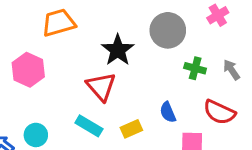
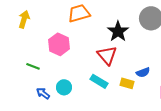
blue semicircle: (168, 112) -> (143, 72), moved, turned -88
yellow rectangle: (131, 129) -> (127, 83), turned 40

